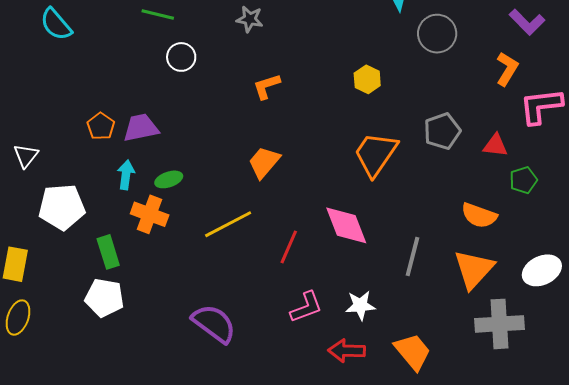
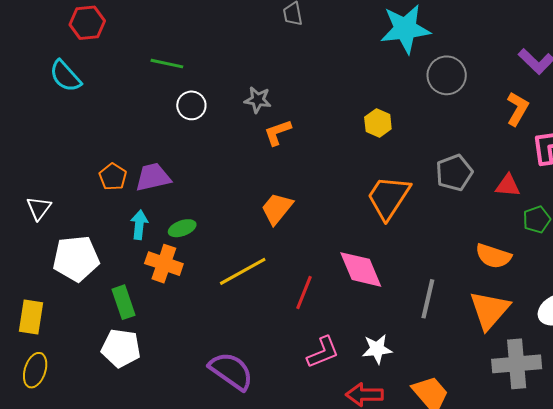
gray star: (250, 19) -> (258, 100), moved

